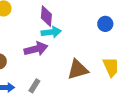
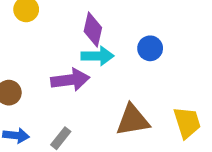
blue circle: (105, 24) -> (150, 48), moved

